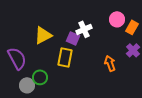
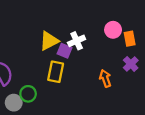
orange rectangle: (132, 27) -> (130, 39), turned -40
yellow triangle: (43, 35) -> (49, 41), moved

